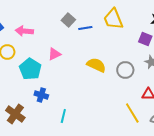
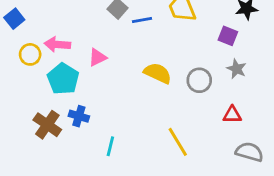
pink arrow: (24, 31) -> (57, 44), moved
yellow line: (132, 113) -> (178, 142), moved
brown cross: (15, 114) -> (47, 125), moved

